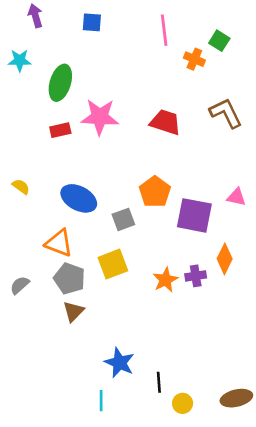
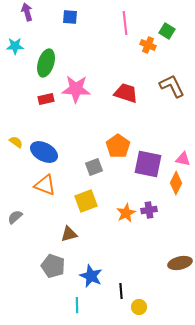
pink triangle: (236, 197) -> (183, 159), moved
blue ellipse: (79, 198) -> (44, 152), moved
orange diamond: (225, 259) -> (176, 183), moved
gray pentagon: (70, 279) -> (53, 266), moved
brown triangle: (73, 311) -> (69, 234), moved, turned 30
brown ellipse: (236, 398) -> (180, 263), moved

